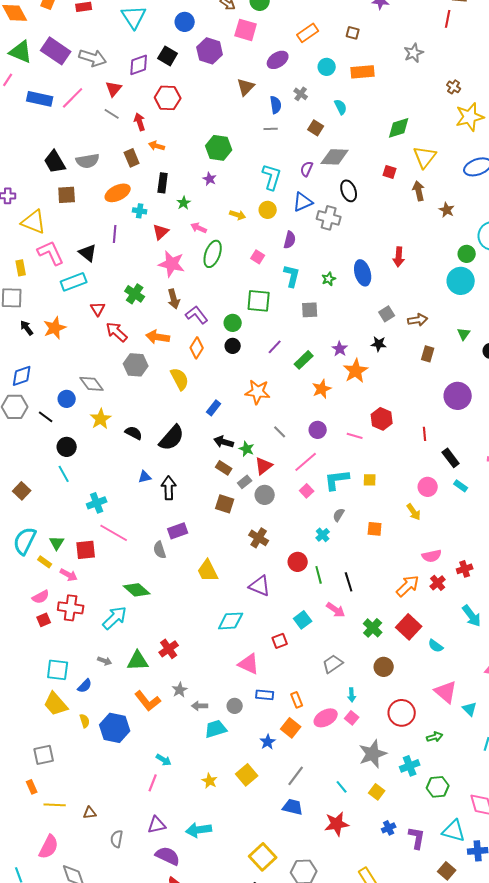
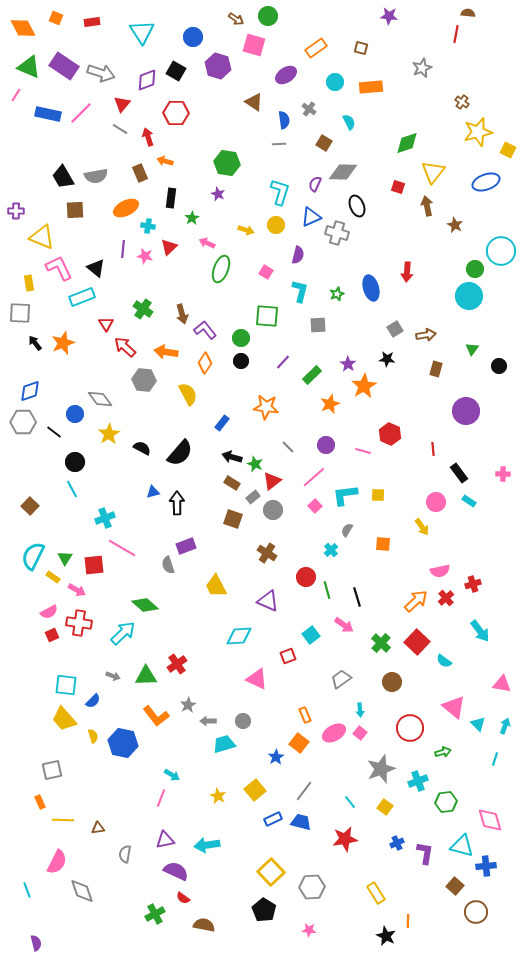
brown triangle: (246, 87) -> (254, 102), turned -42
pink star: (172, 264) -> (145, 256), moved, size x0.6
blue rectangle: (265, 695) -> (273, 819), moved, turned -30

